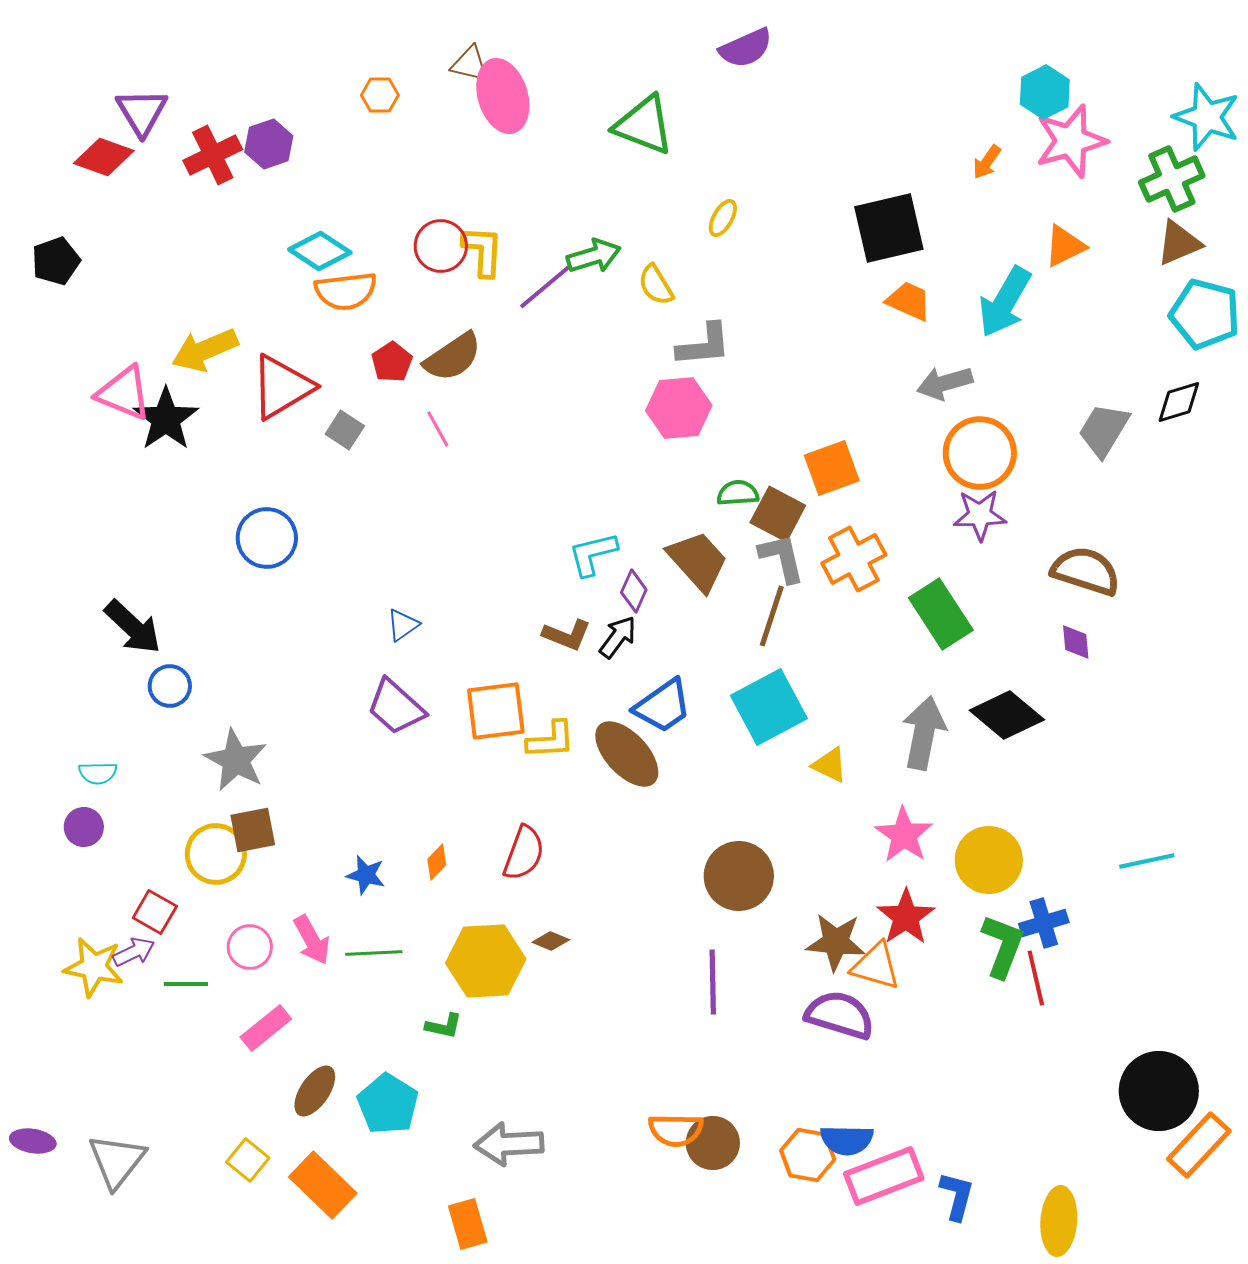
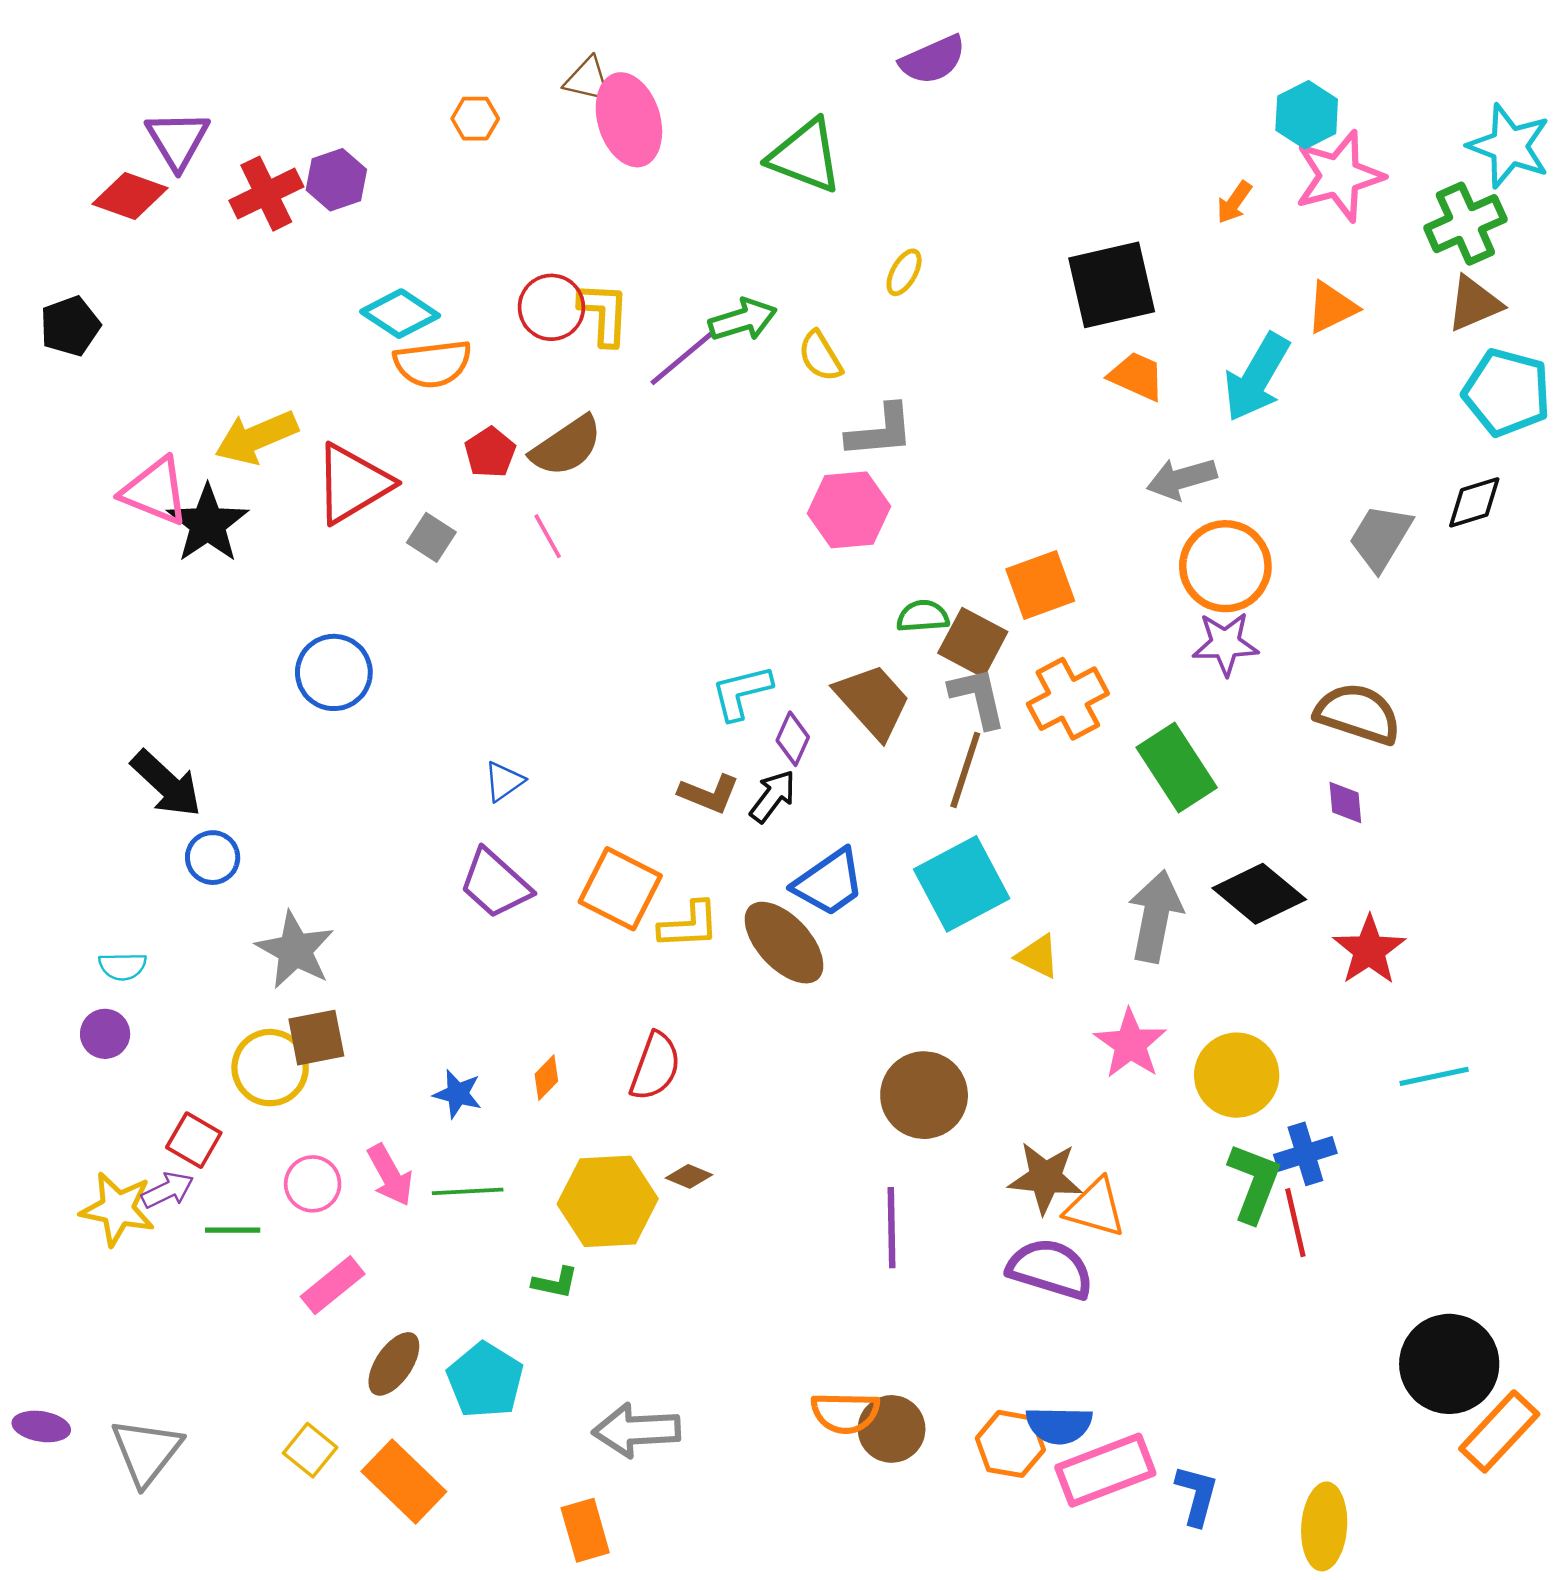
orange square: (496, 711) -> (620, 889), turned 34
red star: (906, 917) -> (1369, 950), moved

